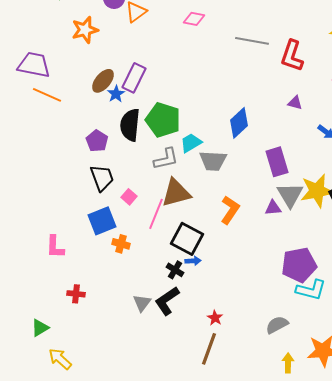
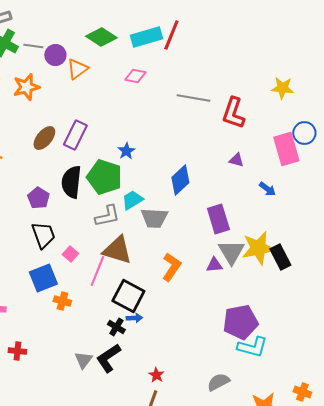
blue star: (116, 94) -> (126, 151), moved
brown triangle: (176, 193) -> (117, 250), turned 32

